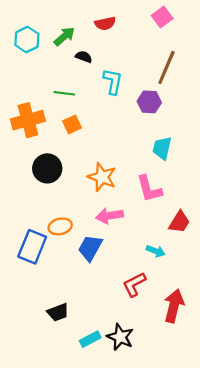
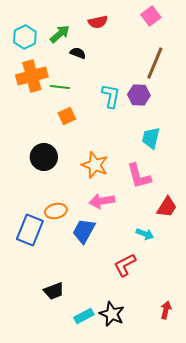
cyan L-shape: (113, 81) -> (111, 96), moved
orange cross: (28, 120) -> (32, 76), moved
red arrow: (174, 306) -> (166, 310), moved, size x0.6

